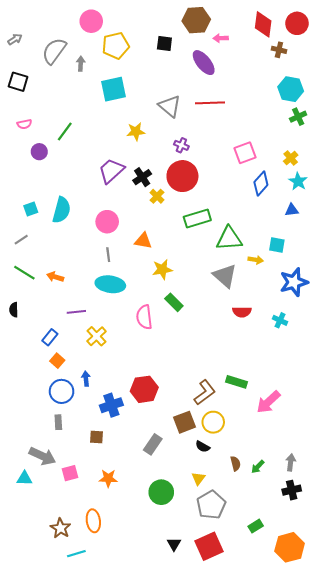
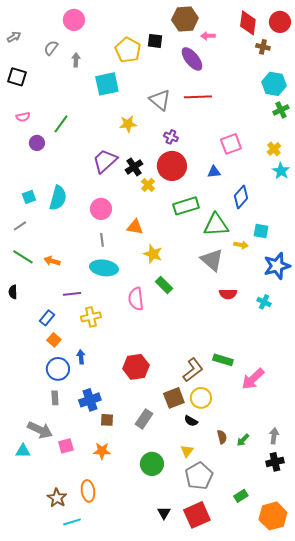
pink circle: (91, 21) -> (74, 20), moved
yellow pentagon: (116, 46) -> (128, 50), moved, turned -30
gray semicircle: (54, 51) -> (51, 48), size x0.6
blue diamond: (261, 183) -> (241, 197), moved
blue triangle: (292, 210) -> (214, 172), moved
yellow star: (162, 269) -> (153, 254), turned 30
yellow cross: (97, 336) -> (91, 317), turned 30
blue cross: (111, 405) -> (90, 400), moved
brown square: (97, 437) -> (107, 420), moved

